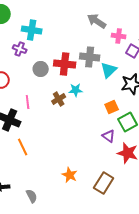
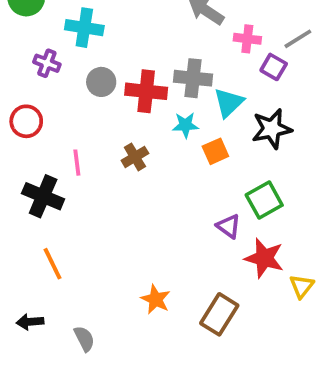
purple cross: (20, 49) -> (47, 63), moved
gray circle: (41, 69) -> (101, 82), moved
cyan star: (76, 90) -> (186, 125), moved
orange square: (112, 107) -> (215, 151), moved
orange line: (23, 147) -> (52, 264), moved

